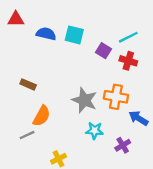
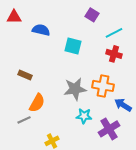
cyan square: (74, 35) -> (73, 46), moved
purple square: (104, 51) -> (92, 15), moved
gray star: (84, 100) -> (75, 89), turned -30
purple cross: (123, 145) -> (109, 129), size x1.5

